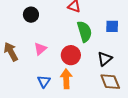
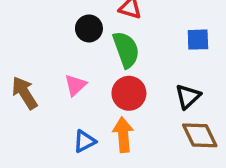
black circle: (31, 15) -> (89, 28), moved
green semicircle: (84, 31) -> (126, 50), moved
blue triangle: (44, 81) -> (85, 141), turned 32

